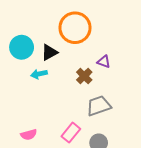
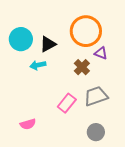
orange circle: (75, 28) -> (86, 31), moved
pink rectangle: (71, 133) -> (67, 103), moved

